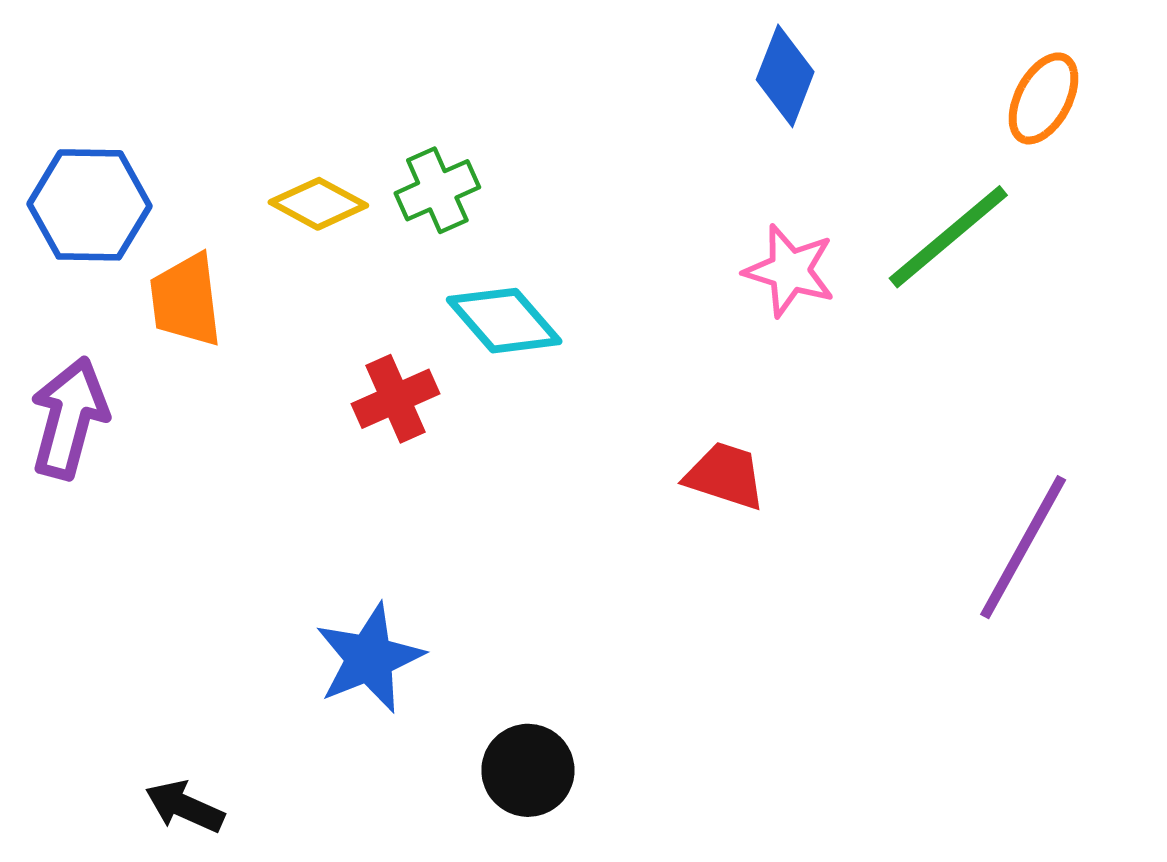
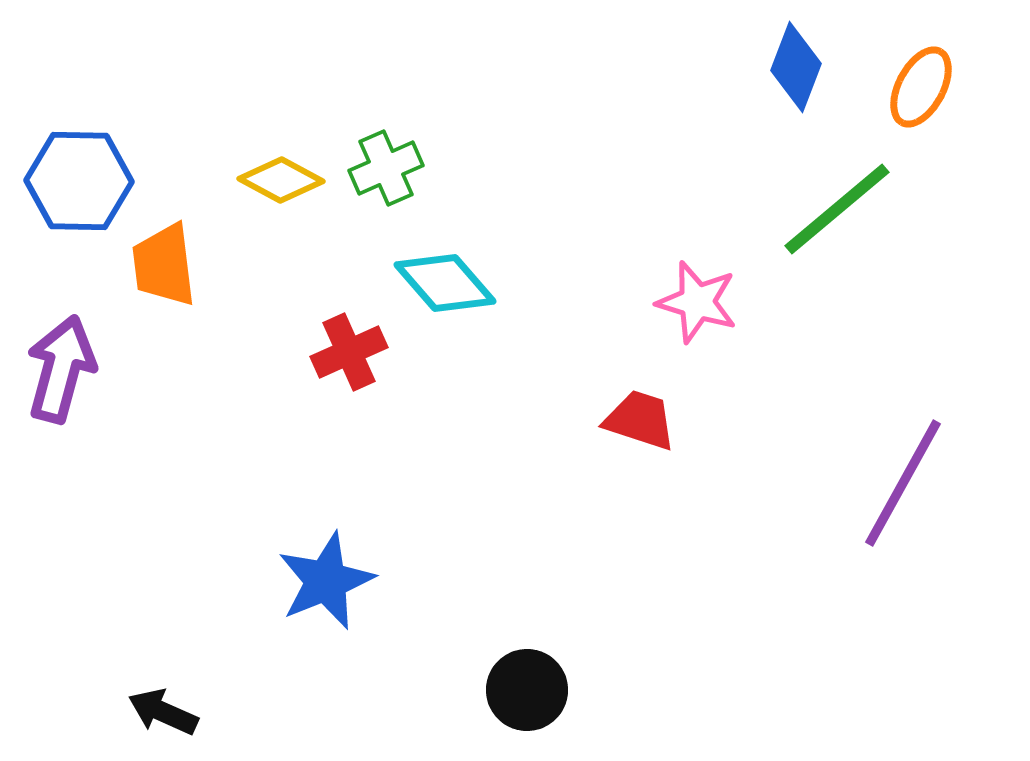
blue diamond: (785, 76) -> (796, 67), moved
pink star: (790, 271) -> (697, 302), moved
black circle: (528, 770) -> (527, 690), moved

